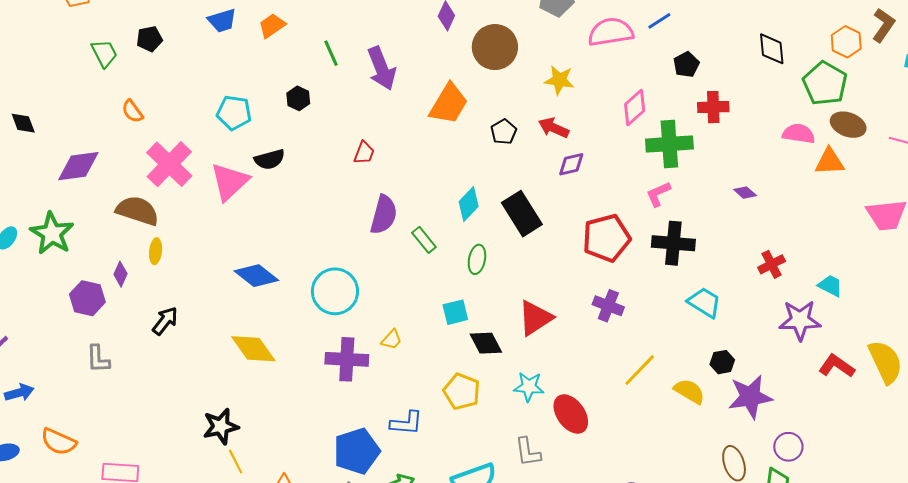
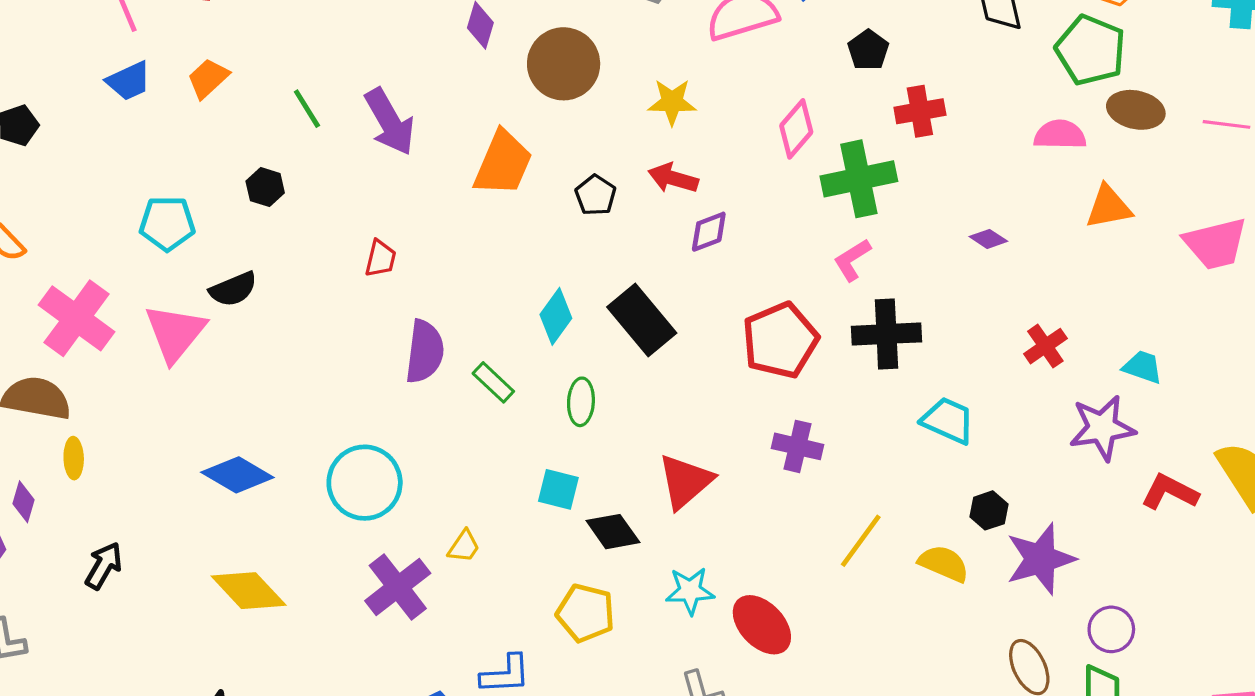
orange triangle: (829, 162) -> (1109, 207), moved
cyan square: (455, 312) -> (558, 489), turned 36
purple cross: (347, 359) -> (398, 587), turned -33

